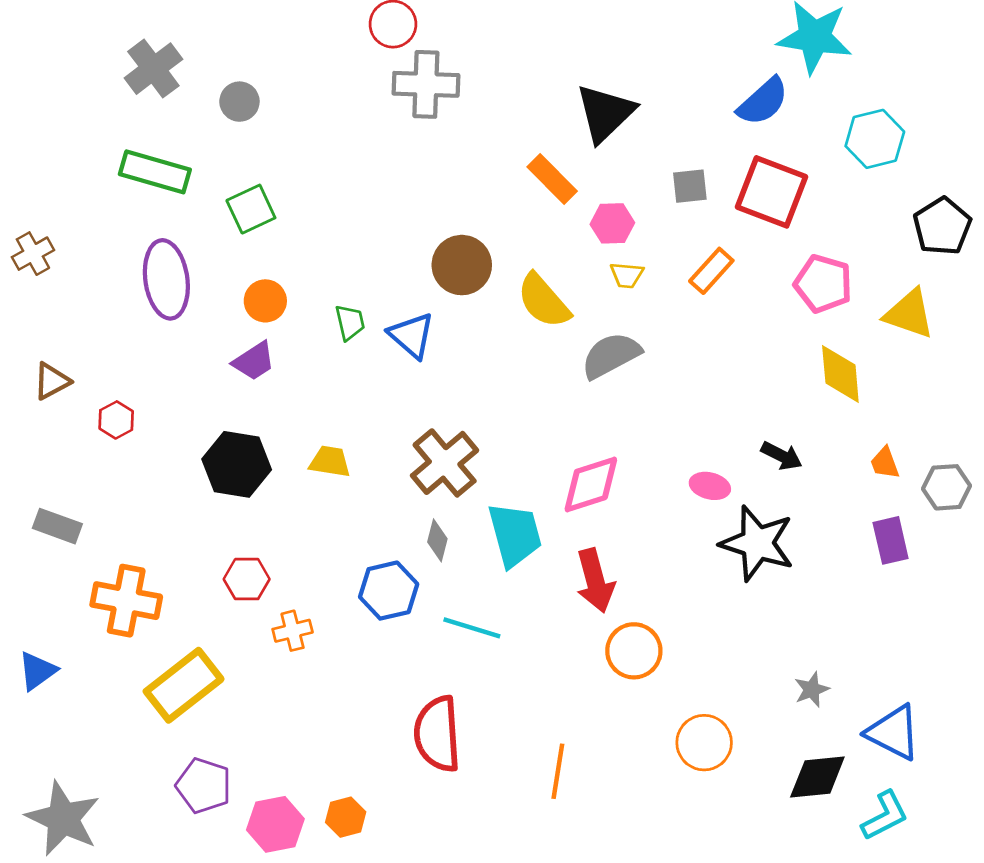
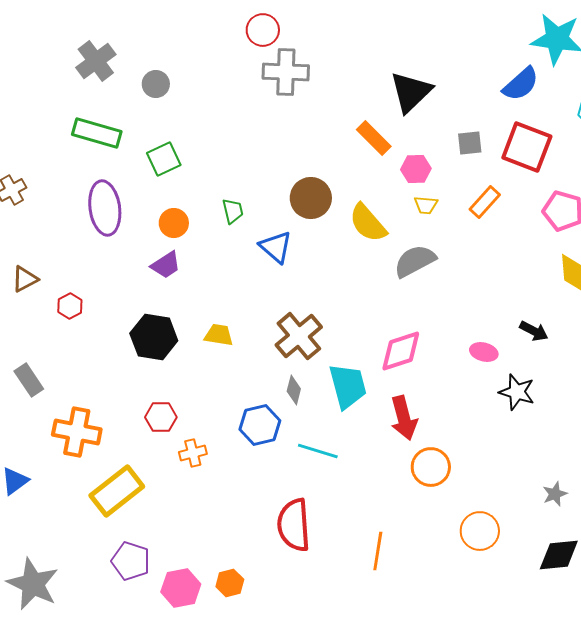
green trapezoid: (350, 322) -> (233, 211), moved
gray rectangle: (57, 526) -> (29, 380), turned 36
black star: (757, 543) -> (517, 392), size x0.7

